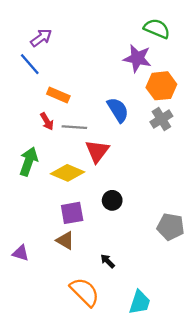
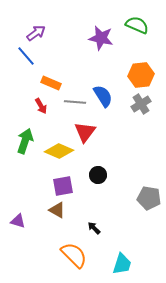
purple star: (137, 58) -> (101, 38), moved
gray line: (74, 127) -> (75, 102), moved

